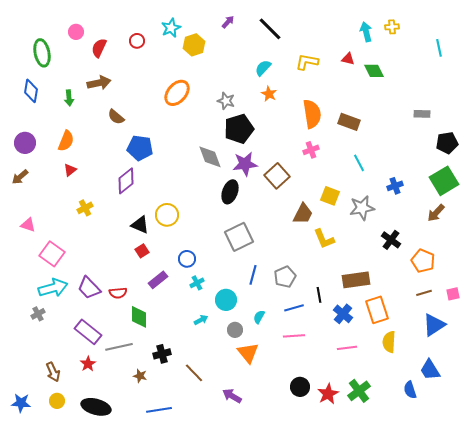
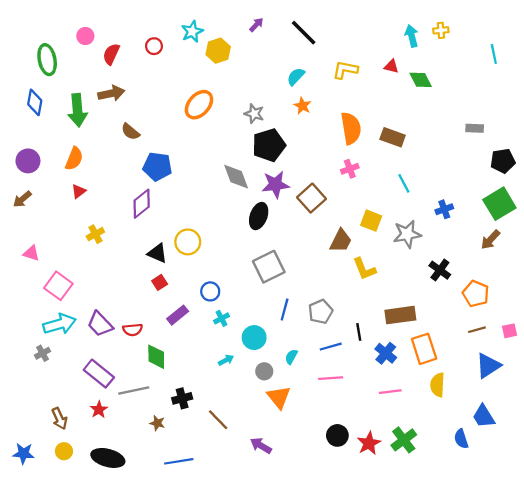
green arrow: (69, 98) -> (77, 110), size x1.8

